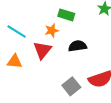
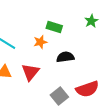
red triangle: (42, 50) -> (30, 72), moved

